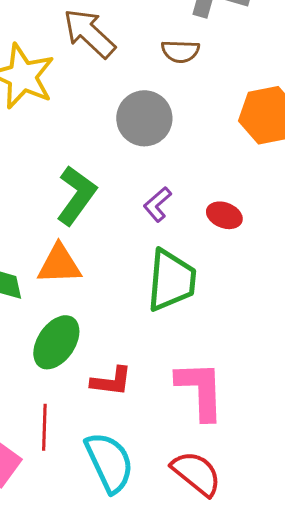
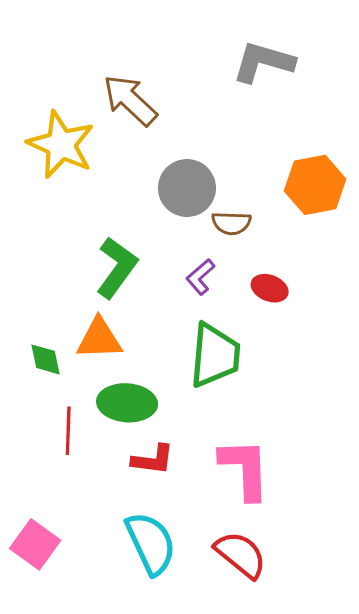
brown semicircle: (180, 51) -> (231, 223), moved
green ellipse: (56, 342) -> (127, 403), moved, turned 60
red line: (44, 427) -> (68, 431), moved

